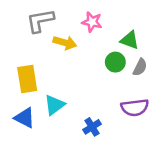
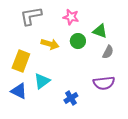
yellow arrow: (65, 43) -> (50, 44), moved
green circle: (115, 62) -> (78, 41), moved
yellow rectangle: (27, 79) -> (21, 61), turned 30

